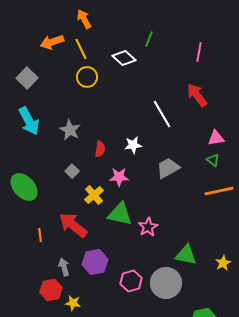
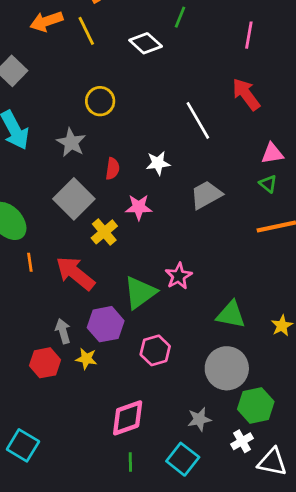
yellow circle: (87, 77) -> (100, 101), moved
gray square: (72, 171) -> (74, 199), size x2.0
green triangle: (120, 214) -> (140, 293), moved, turned -48
orange line: (40, 235) -> (30, 262), moved
gray circle: (166, 283) -> (227, 368), moved
yellow star: (73, 303) -> (86, 359), moved

